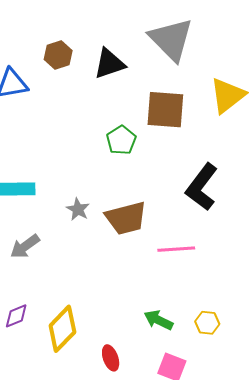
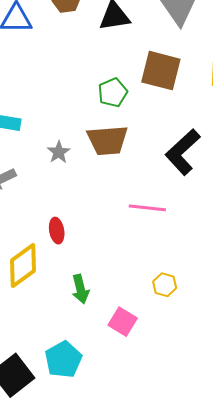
brown trapezoid: (126, 218) -> (108, 140), moved
green arrow: (158, 320) -> (80, 289), moved, turned -140
red ellipse: (111, 358) -> (57, 231), moved

